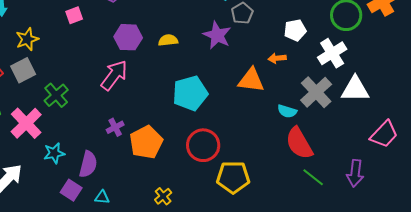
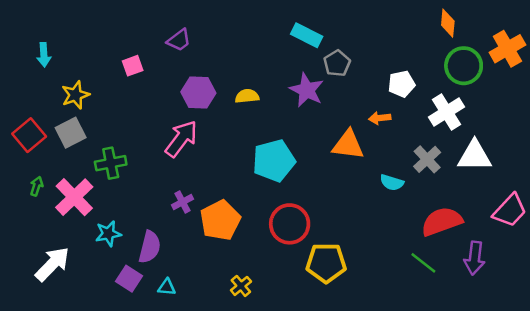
gray cross: (316, 92) -> (427, 159), size x0.7
green cross: (56, 95) -> (111, 163), turned 30
red semicircle: (299, 143) -> (442, 221), moved, turned 100

